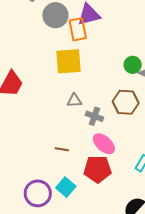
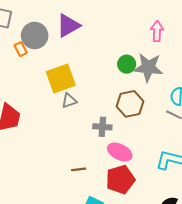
orange rectangle: (78, 29) -> (21, 49), moved, size x0.6
gray triangle: (74, 100) -> (69, 101), moved

